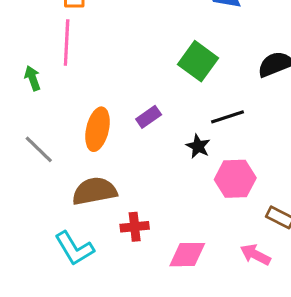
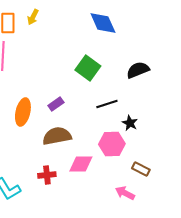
black star: (198, 146) -> (130, 123), moved
brown semicircle: (94, 191) -> (57, 136), moved
pink diamond: (187, 255) -> (81, 164), moved

